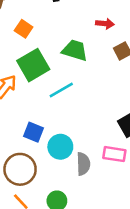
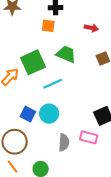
red arrow: (105, 24) -> (91, 28), moved
orange square: (24, 29) -> (48, 26), moved, turned -32
cyan circle: (60, 147) -> (49, 114), moved

